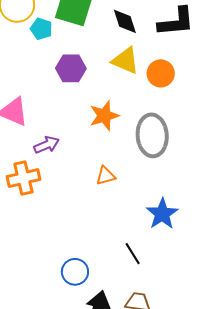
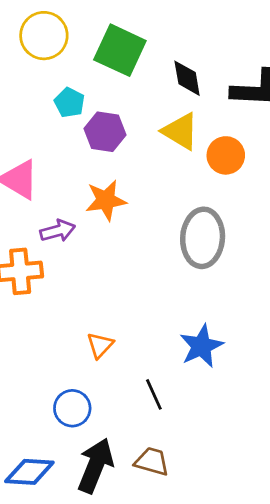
cyan pentagon: (41, 29) -> (69, 103), moved
orange star: (104, 116) -> (106, 200), moved
orange triangle: (106, 176) -> (100, 345), moved, turned -40

